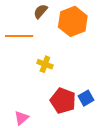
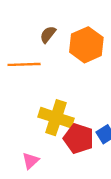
yellow cross: (45, 64) -> (56, 118), moved, size x1.8

